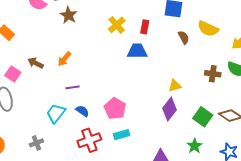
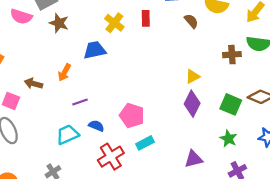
blue trapezoid: (137, 51) -> (95, 50), moved
cyan trapezoid: (56, 113) -> (67, 135), turned 40

